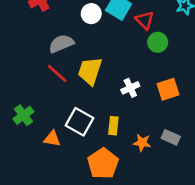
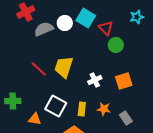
gray semicircle: (61, 44) -> (44, 29), moved
green cross: (23, 115) -> (13, 101), turned 35
gray rectangle: (171, 137) -> (126, 118), turned 32
orange star: (142, 143) -> (104, 109), moved

